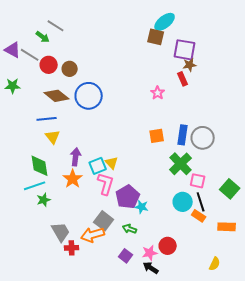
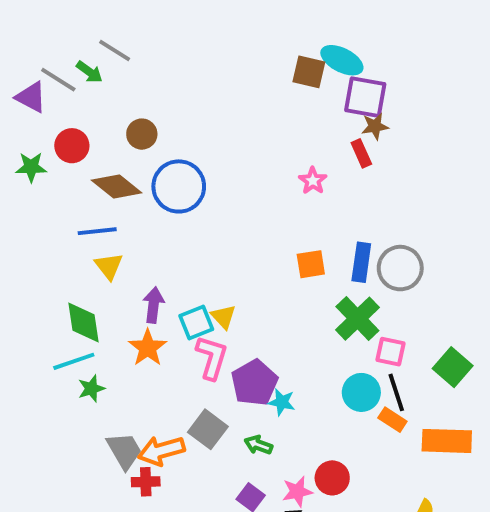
cyan ellipse: (165, 22) -> (342, 60), moved, turned 65
gray line: (30, 55) -> (58, 80), moved
red circle: (49, 65) -> (72, 146), moved
orange rectangle: (227, 227) -> (447, 441), size x1.4
orange arrow: (93, 235) -> (161, 451), moved

